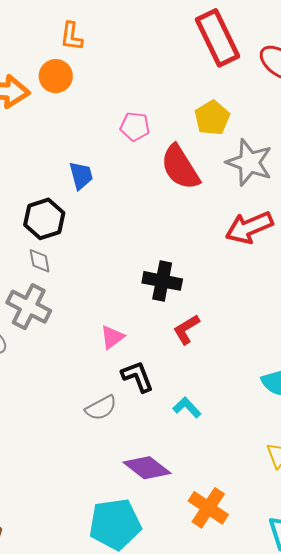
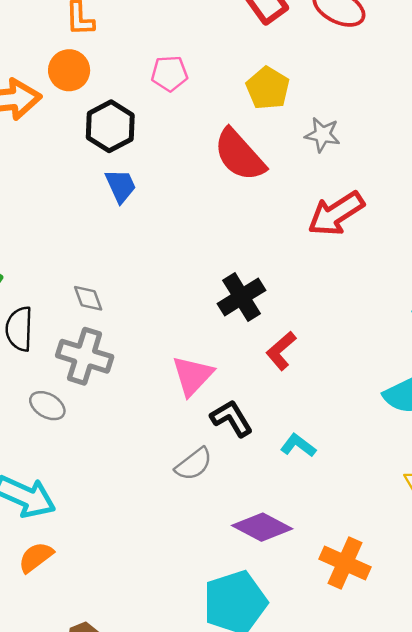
pink pentagon: (135, 126) -> (169, 73), moved
gray star: (249, 162) -> (322, 135), size x0.6
black hexagon: (44, 219) -> (110, 126), moved
black cross: (162, 281) -> (241, 297), turned -33
pink triangle: (112, 337) -> (192, 376), size x1.4

